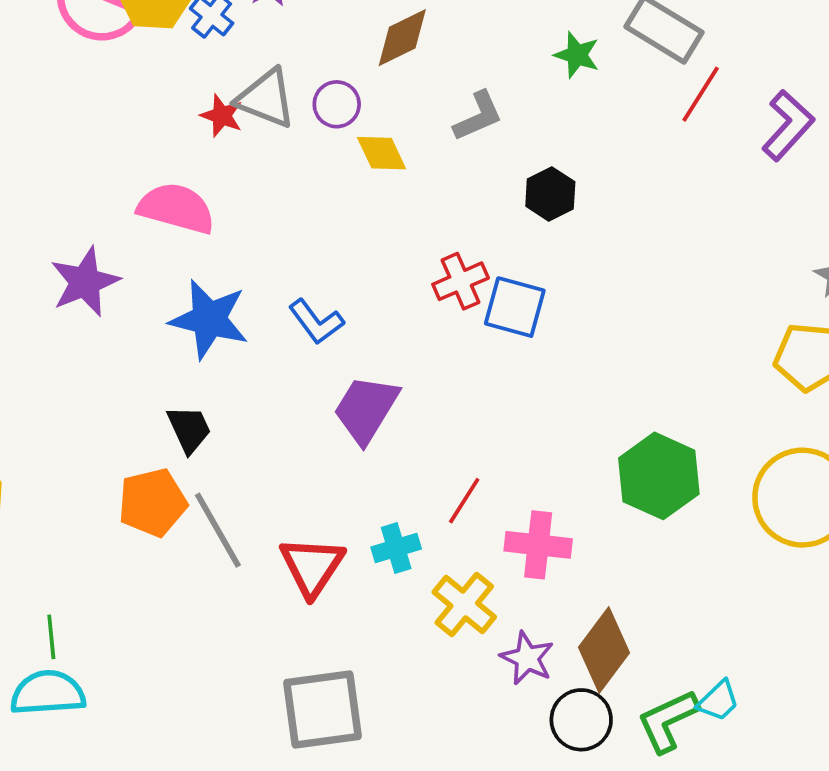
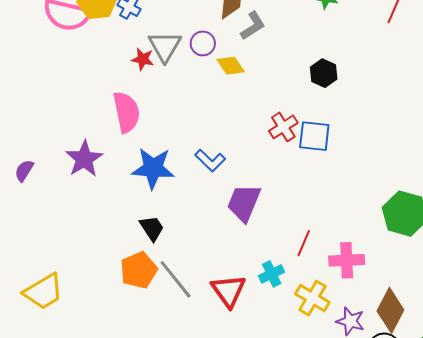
gray triangle: (266, 98) -> (165, 46), turned 48
gray L-shape: (478, 116) -> (253, 26), moved
pink semicircle: (176, 208) -> (126, 112), turned 72

